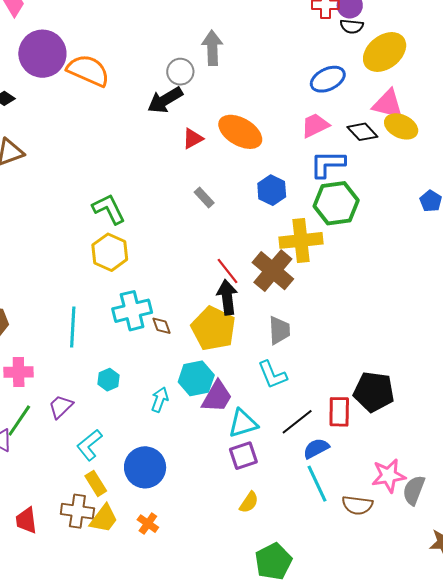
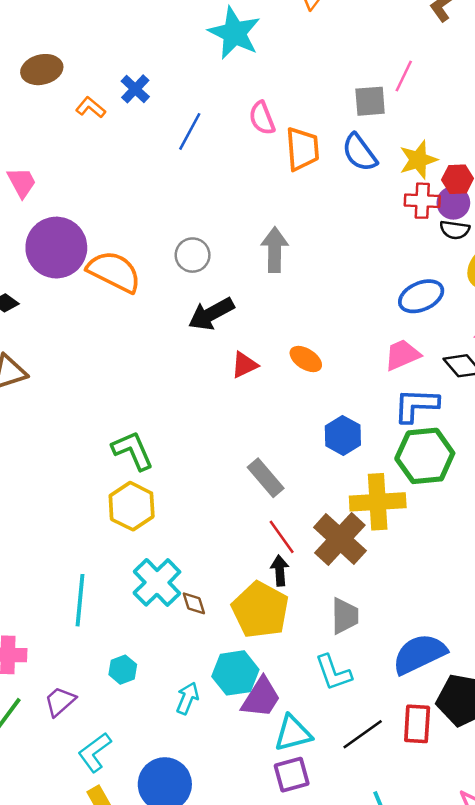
gray circle: (180, 72) -> (193, 255), moved
orange ellipse: (240, 132) -> (306, 359), size x0.6
gray rectangle: (204, 198) -> (266, 478), moved, size x1.4
black arrow: (227, 297) -> (280, 571), size x0.7
cyan cross: (132, 311) -> (157, 582), turned -33
blue semicircle: (316, 448) -> (419, 654), moved, size x1.6

